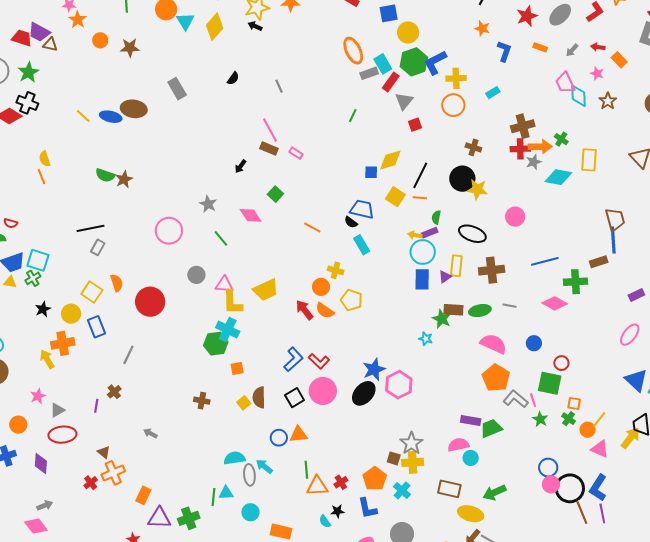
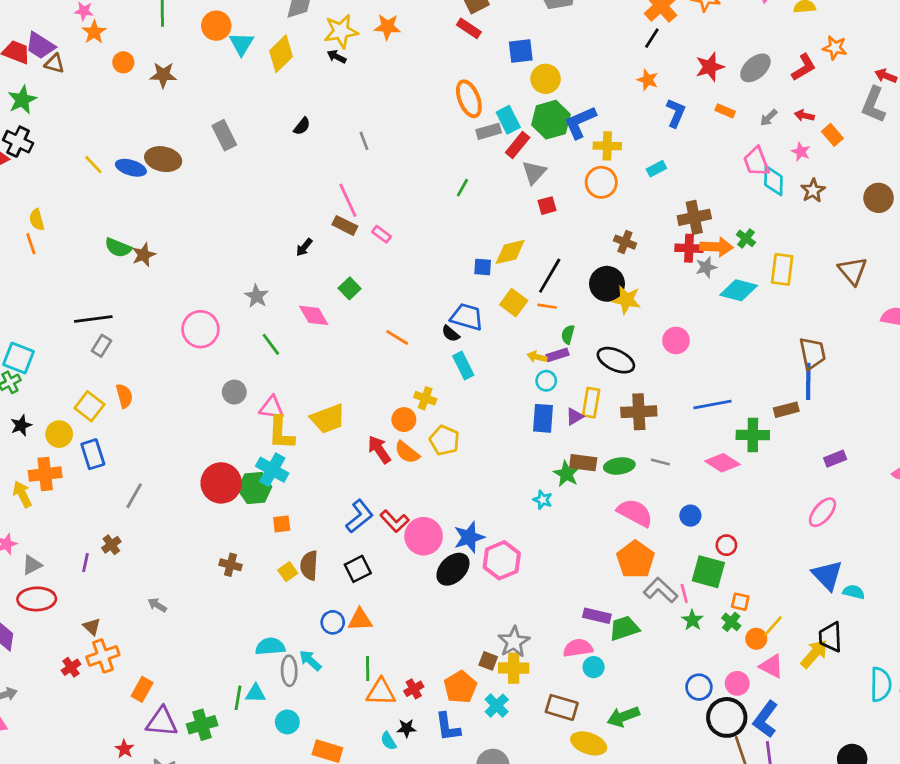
cyan circle: (423, 252) -> (546, 381), size x0.6
red circle: (150, 302) -> (221, 483), moved
pink circle: (323, 391) -> (424, 536), moved
pink circle: (551, 484) -> (737, 683), moved

